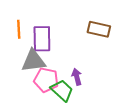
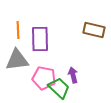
gray triangle: (33, 61) -> (17, 60), moved

